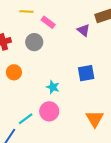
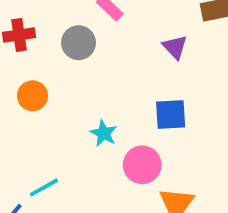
purple triangle: (84, 30) -> (175, 47), moved
pink circle: (49, 111) -> (142, 165), moved

